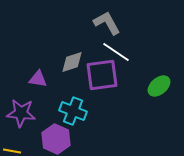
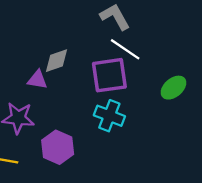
gray diamond: (72, 62) -> (56, 61), moved
cyan cross: (73, 111) -> (109, 116), moved

